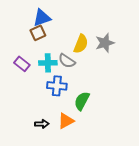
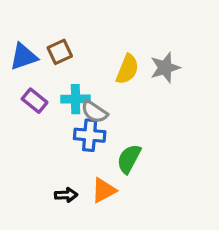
blue triangle: (42, 18) -> (24, 57), moved
gray semicircle: (67, 61) -> (94, 112), moved

